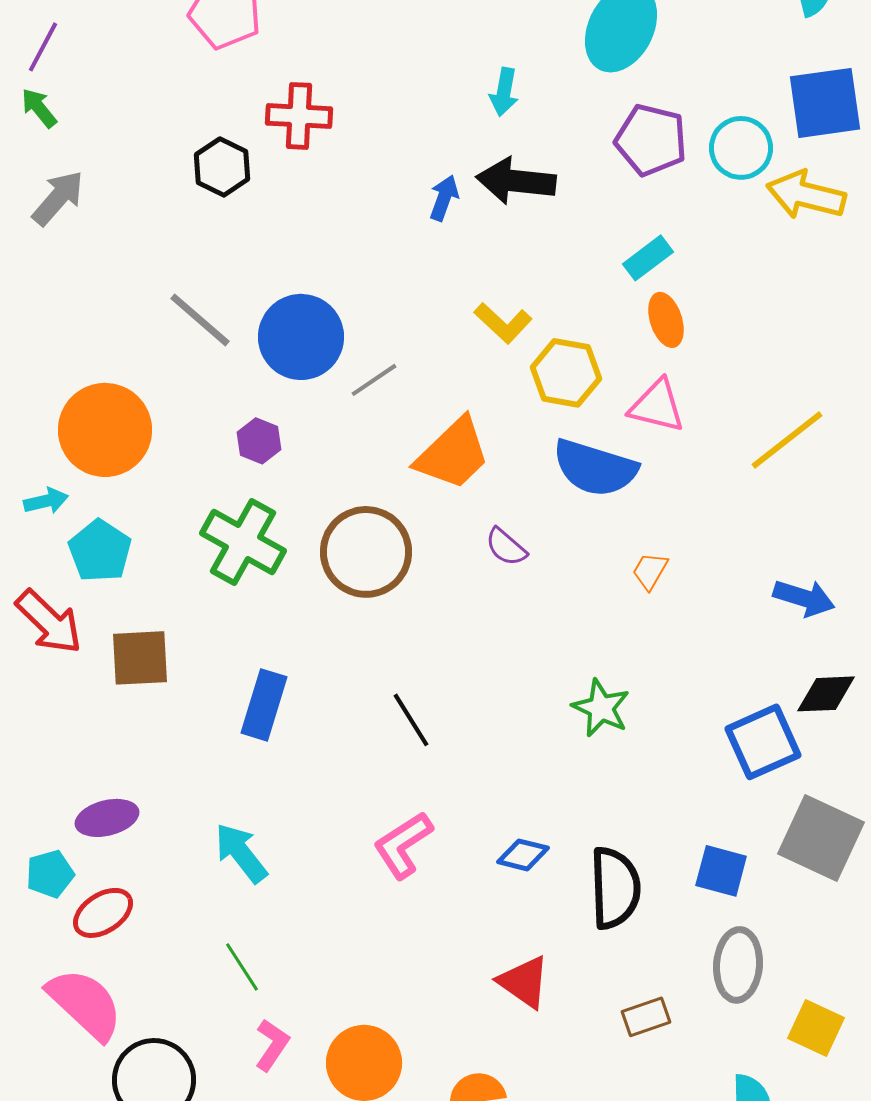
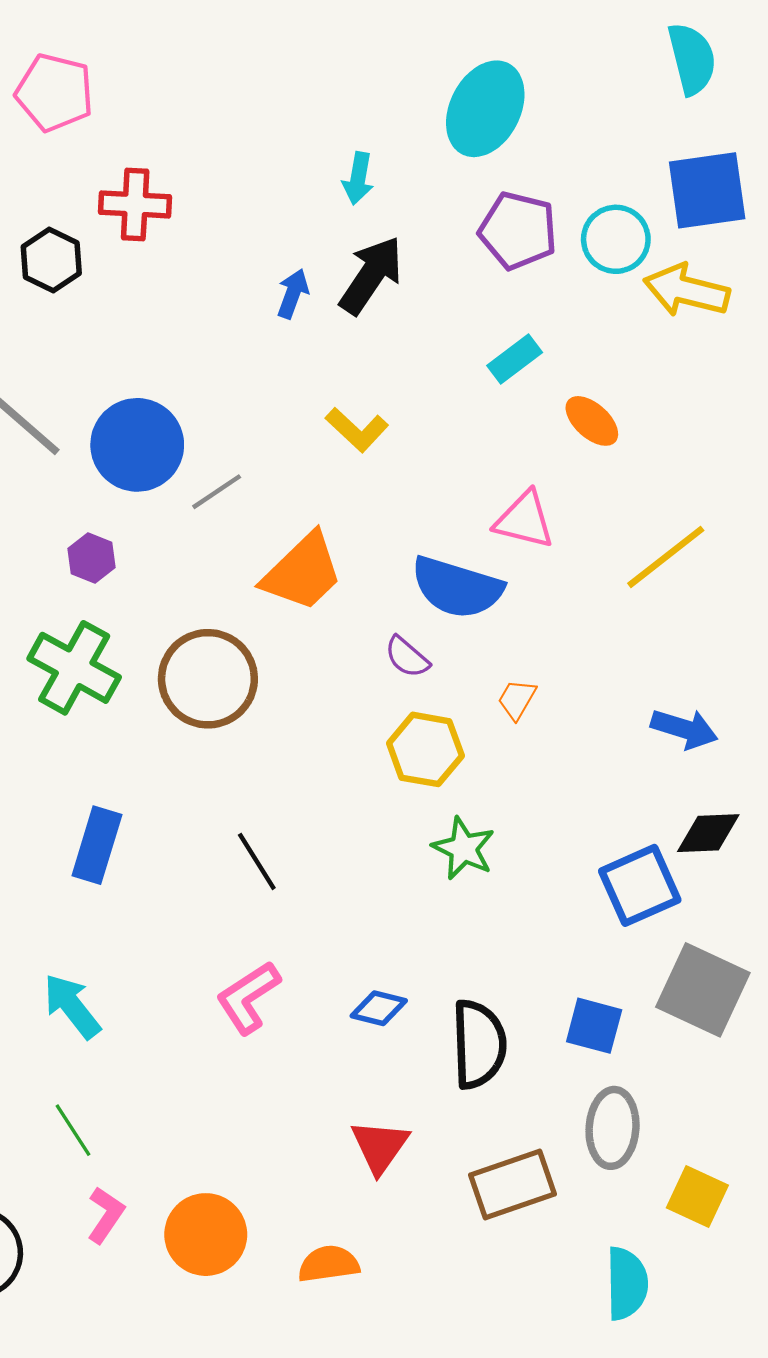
black arrow: (516, 181) -> (371, 275), turned 118
orange ellipse: (666, 320) -> (592, 421), moved, turned -30
yellow hexagon: (566, 373) -> (425, 749), moved
purple semicircle: (506, 547) -> (407, 657), moved
red triangle: (524, 982) -> (380, 1146), turned 30
brown rectangle: (646, 1017) -> (512, 1185), size x1.6

